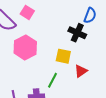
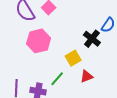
yellow square: (63, 56) -> (73, 58), turned 35

